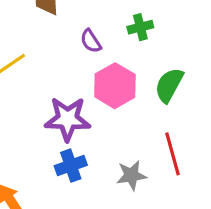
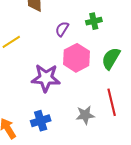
purple semicircle: (91, 41) -> (62, 29), turned 63
blue cross: (71, 166) -> (41, 121), moved

